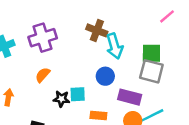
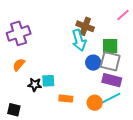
brown cross: (97, 30) -> (85, 26), moved
blue circle: (105, 76) -> (93, 63), moved
purple rectangle: (130, 97) -> (112, 80), moved

